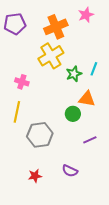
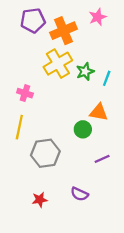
purple pentagon: (15, 24) -> (33, 20), moved
green star: (74, 74) -> (85, 71), moved

